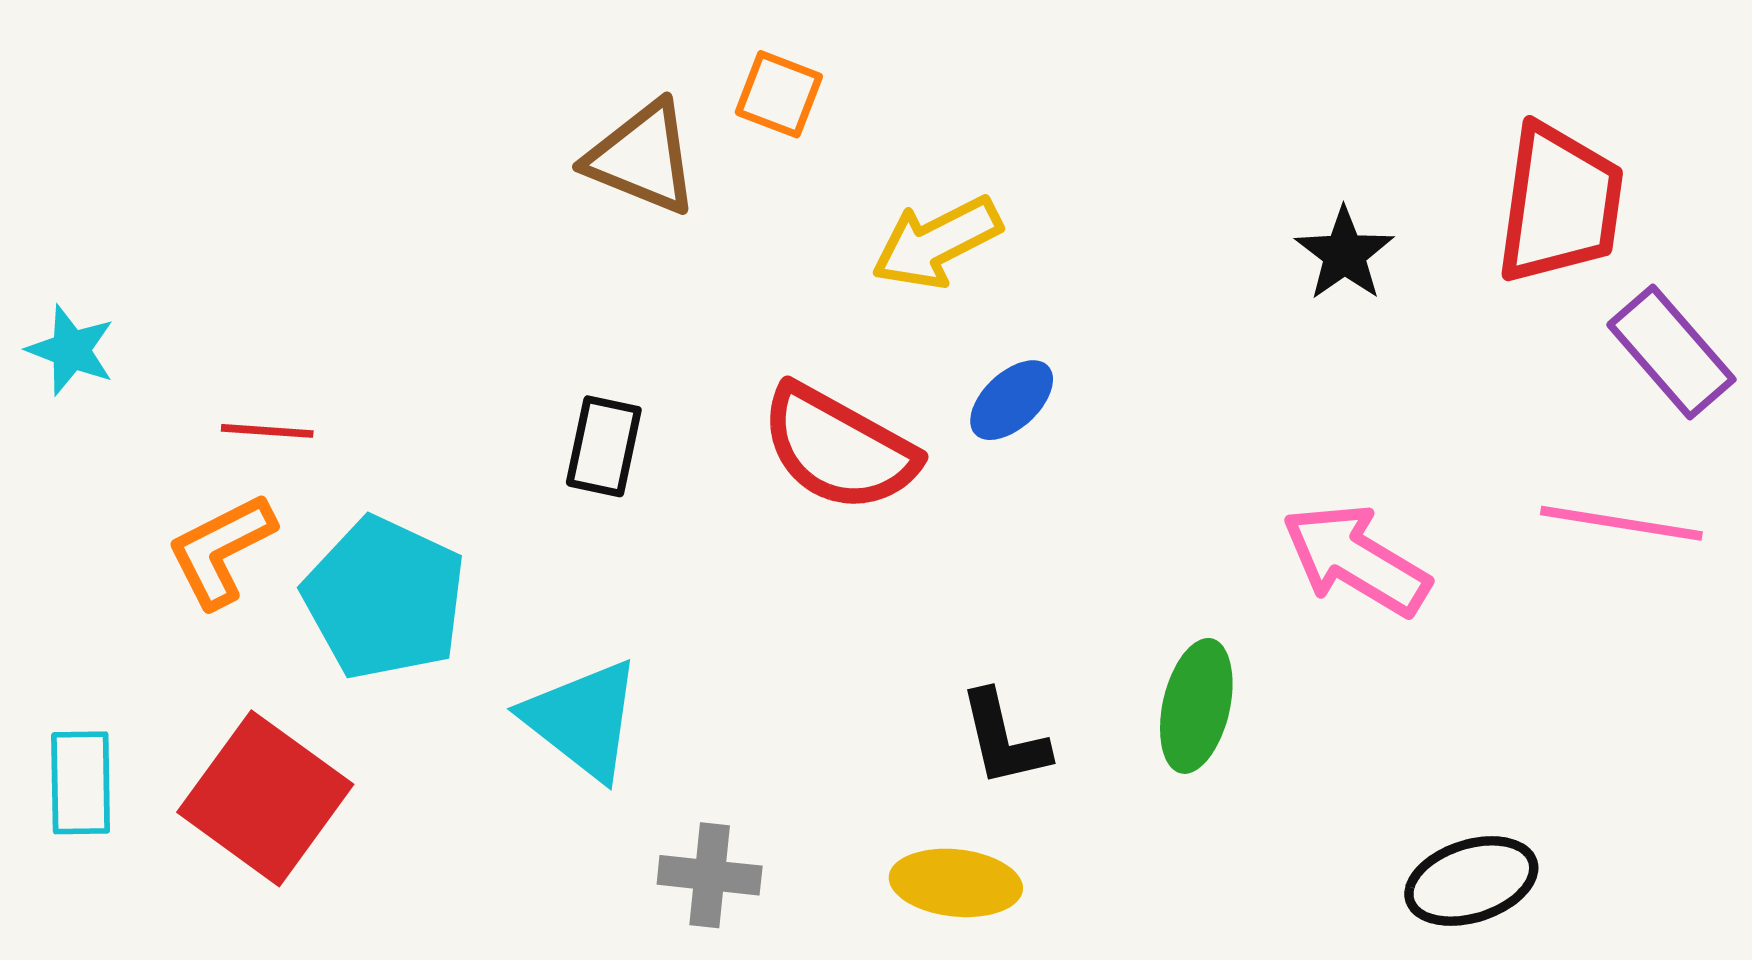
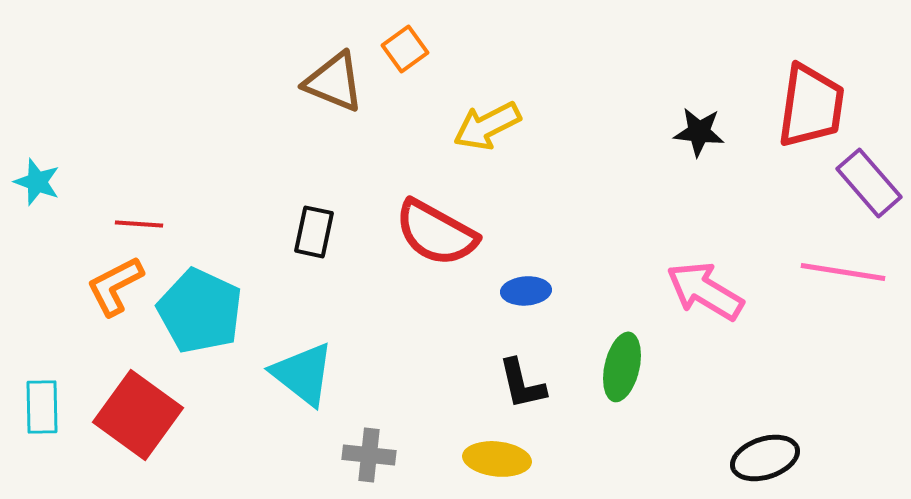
orange square: (779, 94) -> (405, 49), turned 33
black star: (1344, 254) -> (699, 132), turned -30
blue ellipse: (1012, 400) -> (526, 291), moved, turned 39

